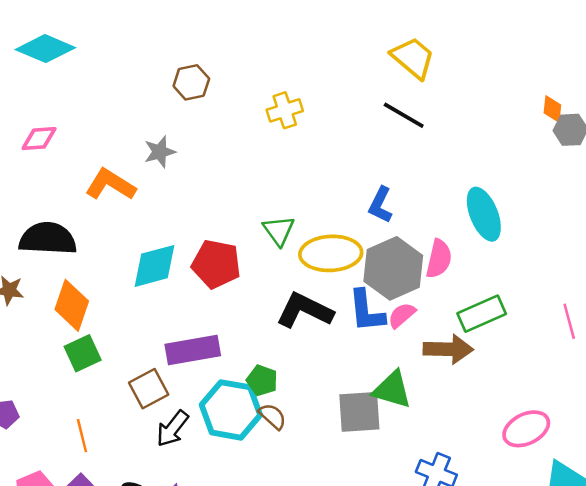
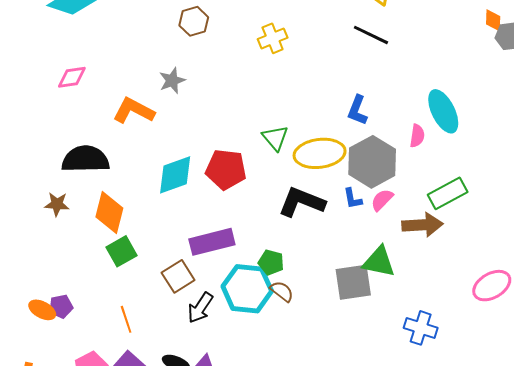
pink semicircle: (439, 259) -> (417, 136), moved, size x0.7
blue L-shape: (366, 311) -> (353, 199), size x0.6

